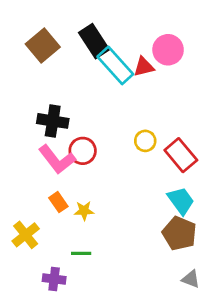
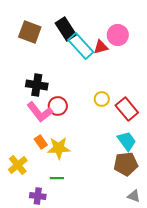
brown square: (43, 45) -> (30, 32), turned -30
yellow star: (84, 211) -> (59, 148), size x1.6
brown pentagon: (179, 233) -> (126, 164), turned -30

